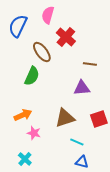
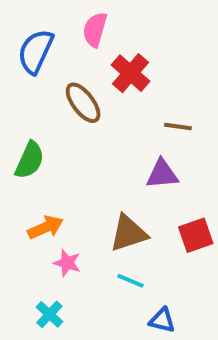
green semicircle: (32, 76) -> (30, 160), moved
cyan line: (77, 142) -> (130, 281), moved

